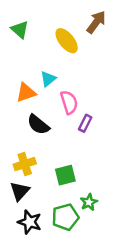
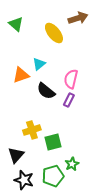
brown arrow: (96, 22) -> (78, 18), turned 36
pink semicircle: (69, 102) -> (71, 79), moved, turned -150
black semicircle: (38, 125) -> (46, 91), moved
yellow cross: (25, 164) -> (32, 130), moved

